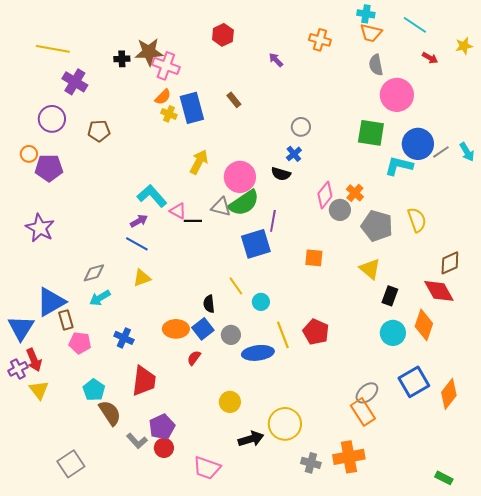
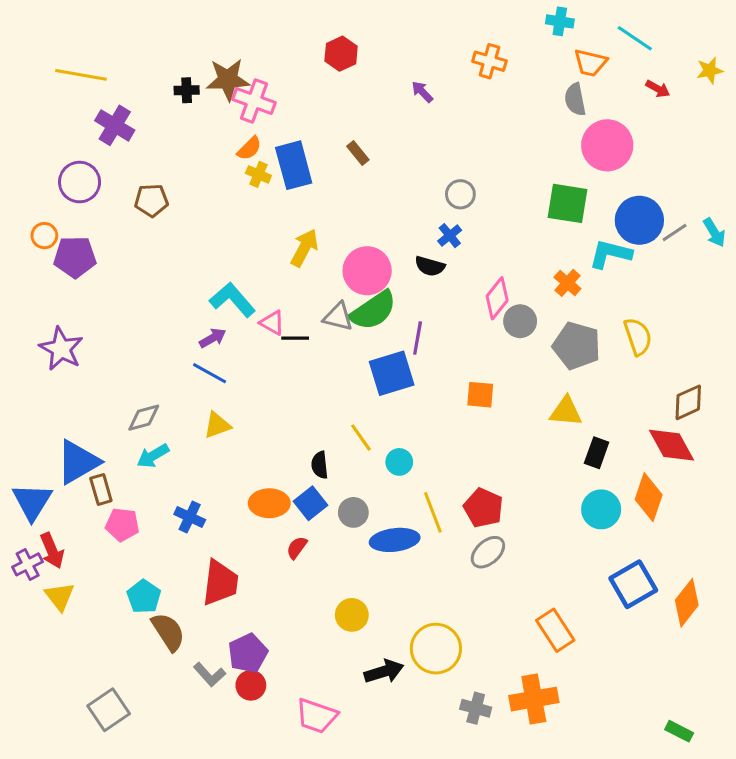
orange trapezoid: (371, 33) -> (590, 63), moved
orange cross: (355, 193) -> (567, 283), moved
yellow triangle: (370, 269) -> (566, 411), turned -35
gray ellipse: (367, 393) -> (488, 552), moved

